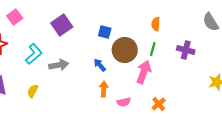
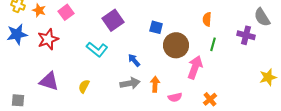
green line: (153, 49) -> (213, 44), moved
purple cross: (186, 50) -> (246, 35), moved
cyan L-shape: (34, 54) -> (97, 49), moved, turned 80
gray arrow: (59, 65) -> (130, 83), moved
blue arrow: (100, 65) -> (134, 60), moved

